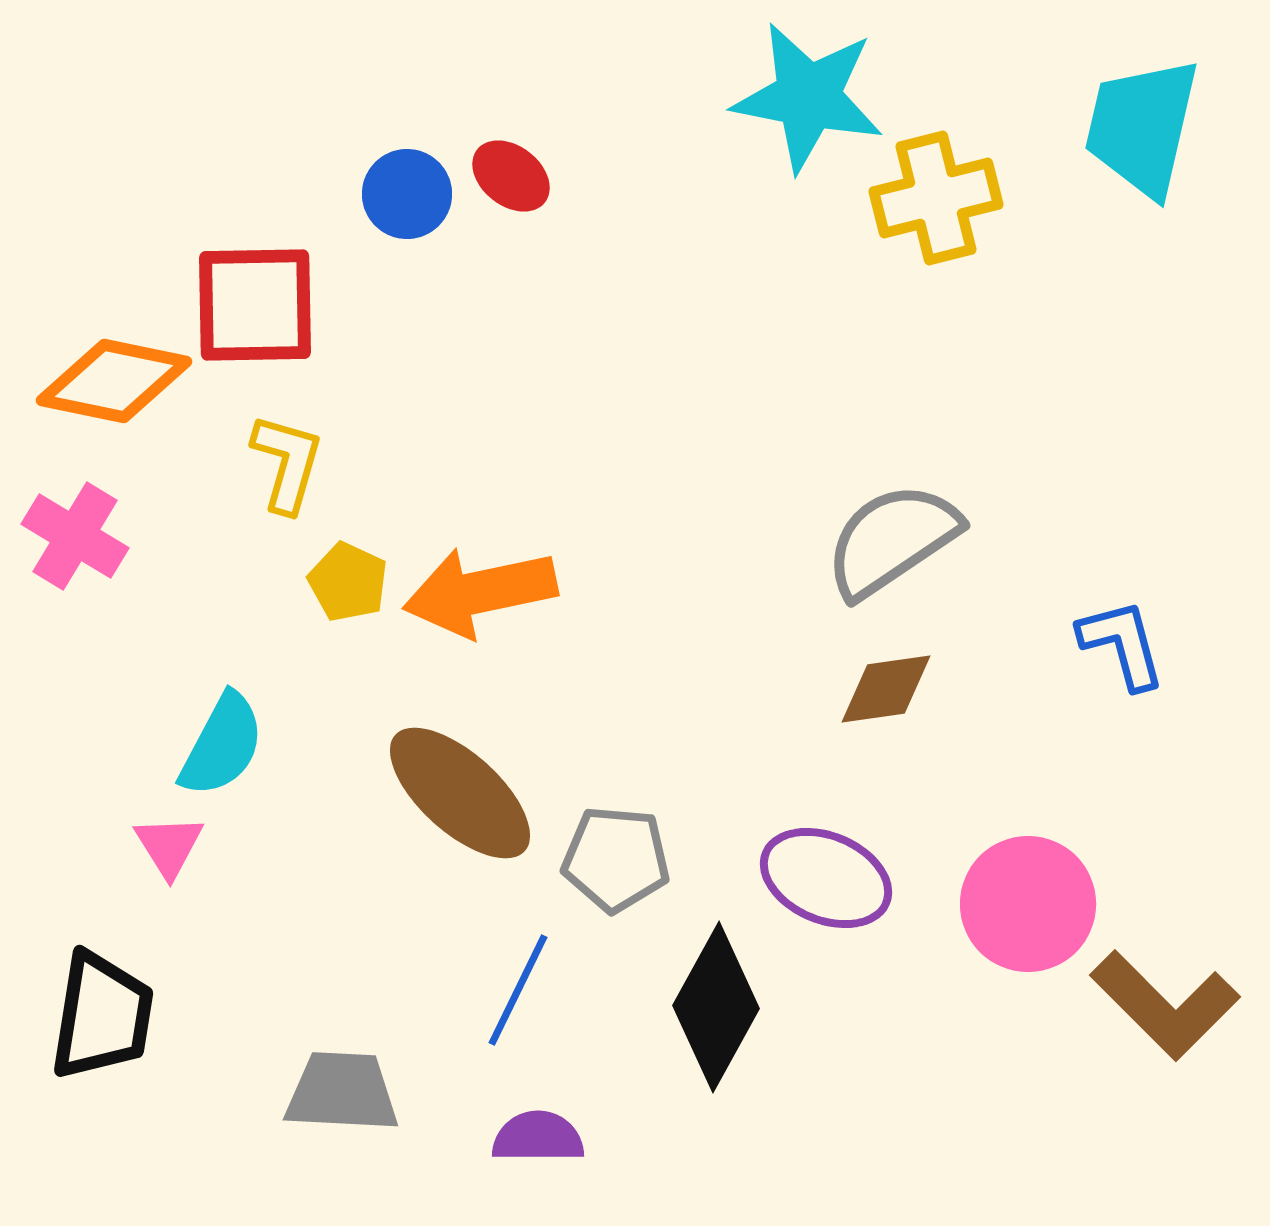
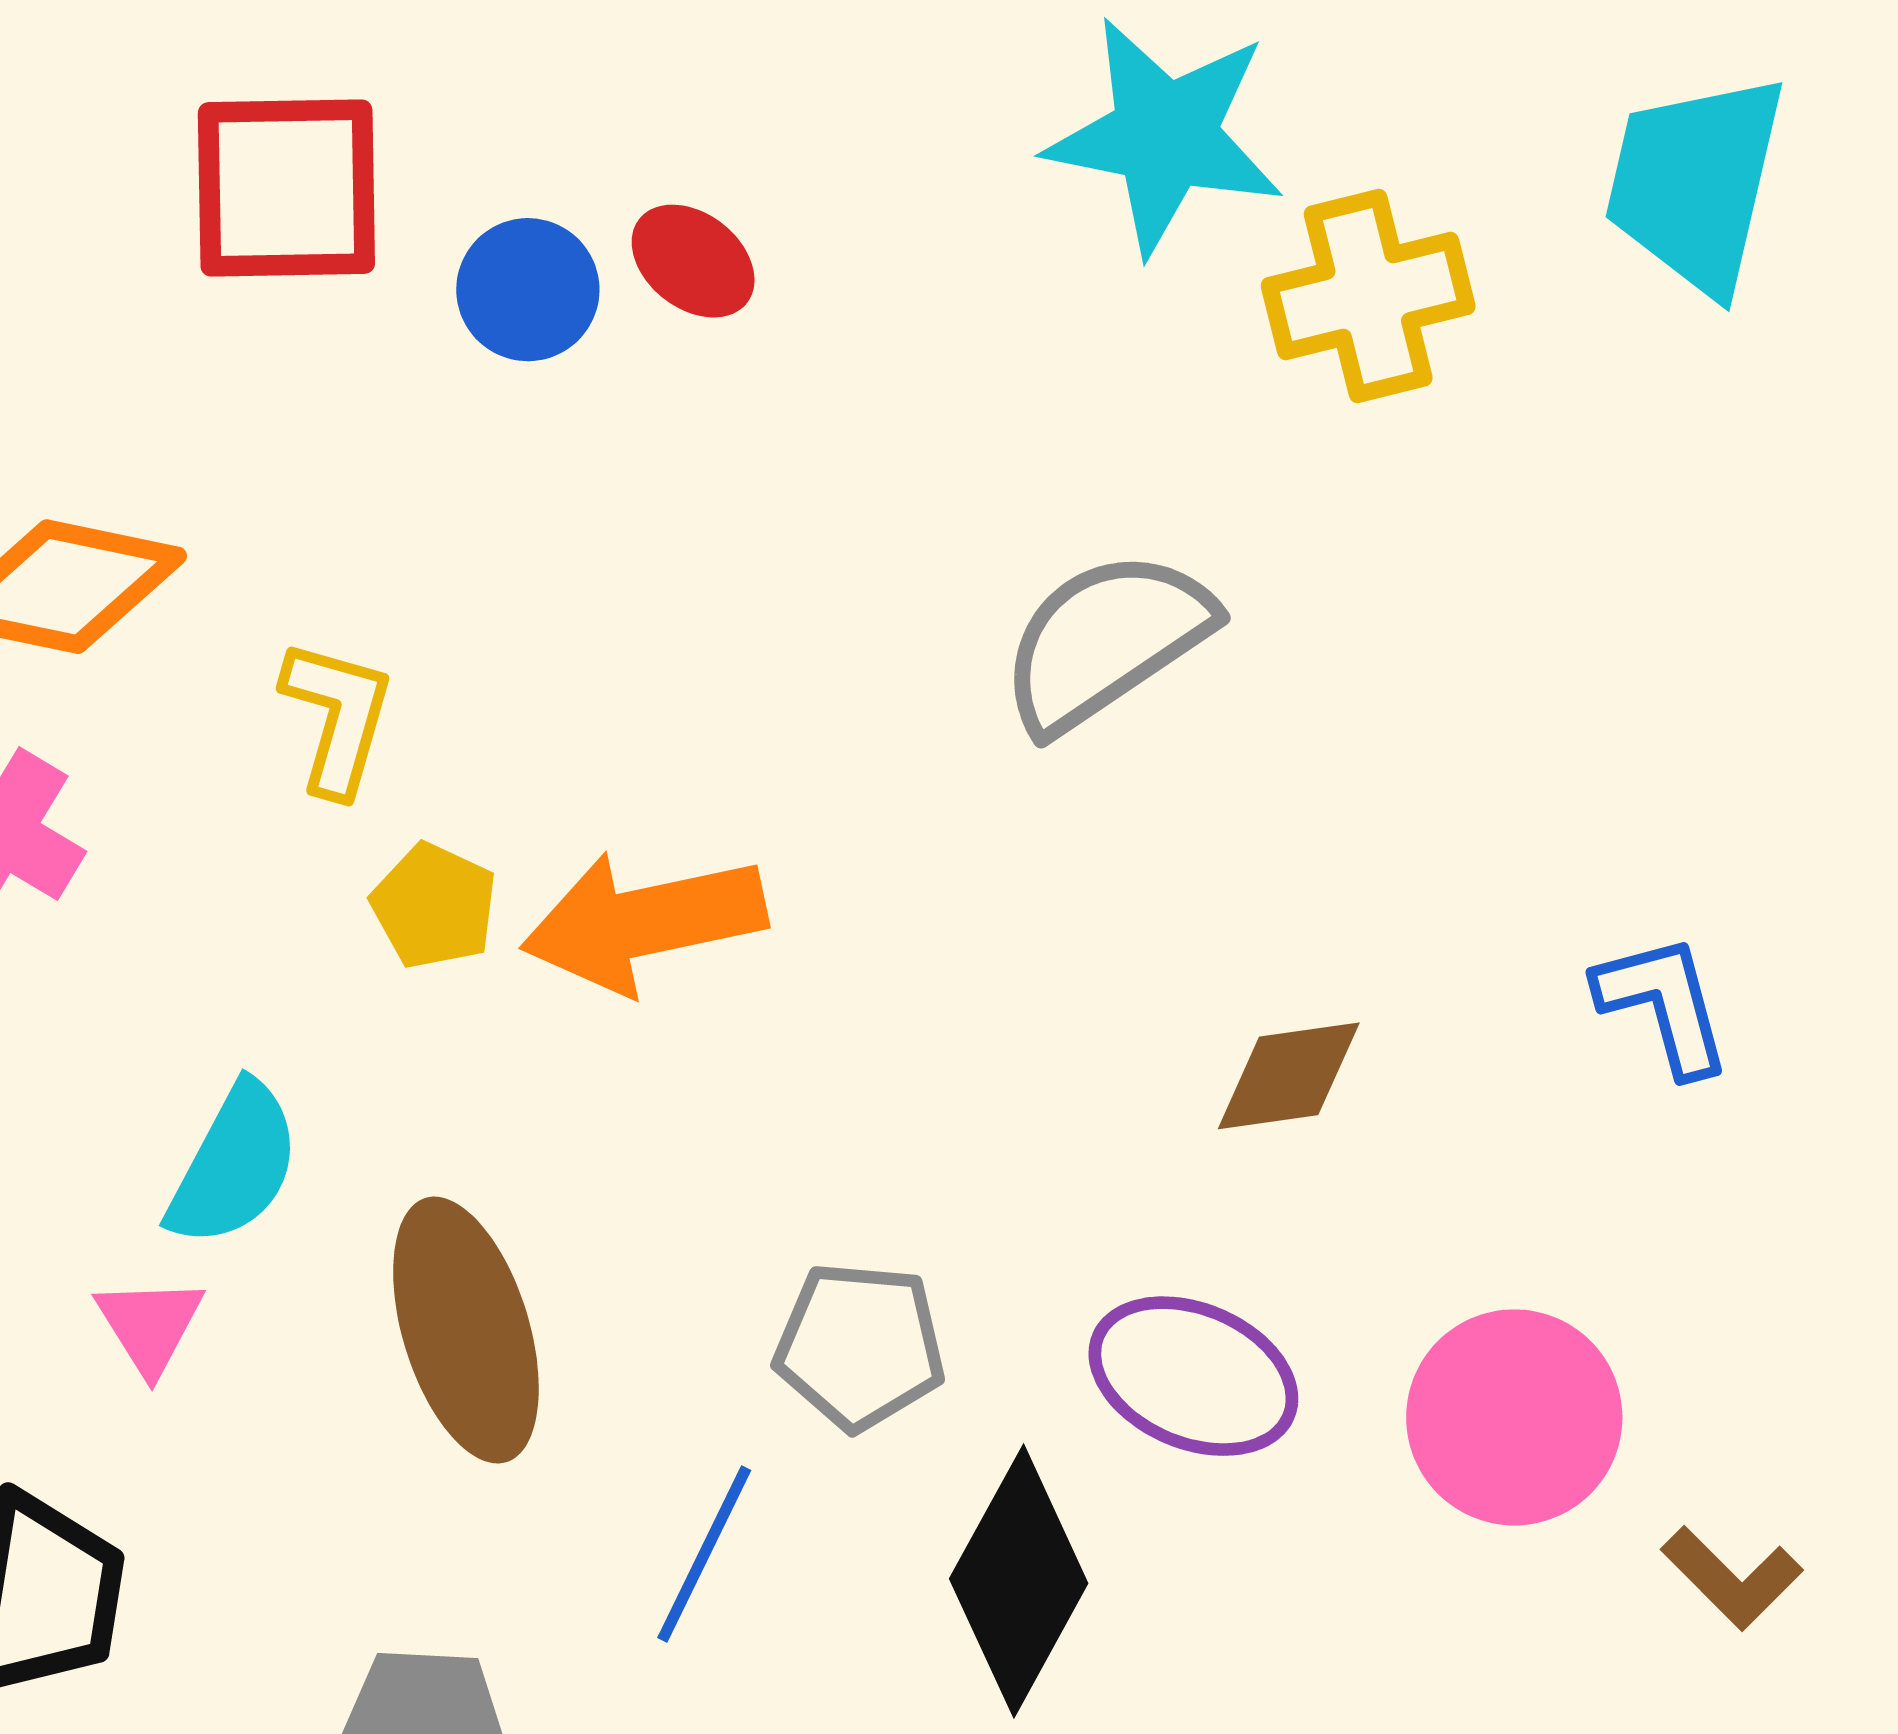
red square: (255, 305) -> (286, 188), moved
gray semicircle: (892, 540) -> (1106, 641), moved
brown ellipse: (460, 793) -> (466, 1330), moved, turned 31
brown L-shape: (1165, 1005) -> (1732, 1578), size x0.6

